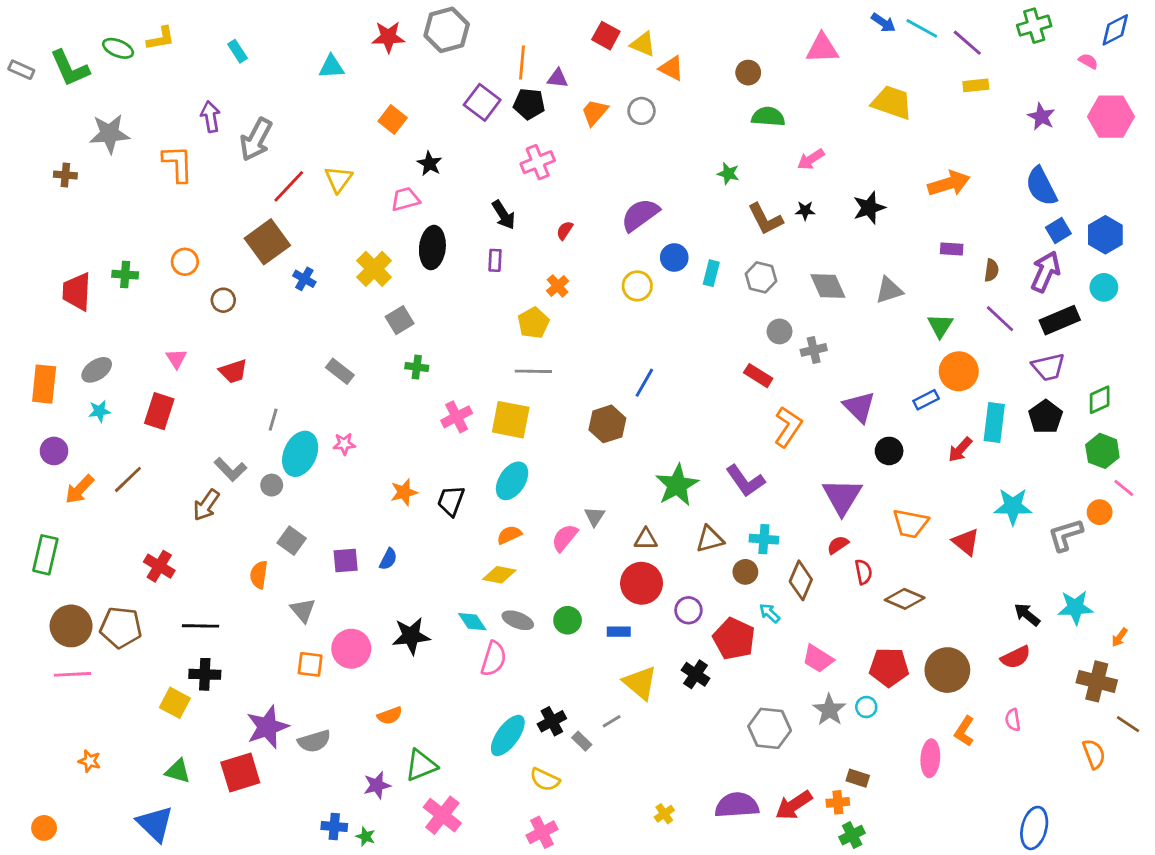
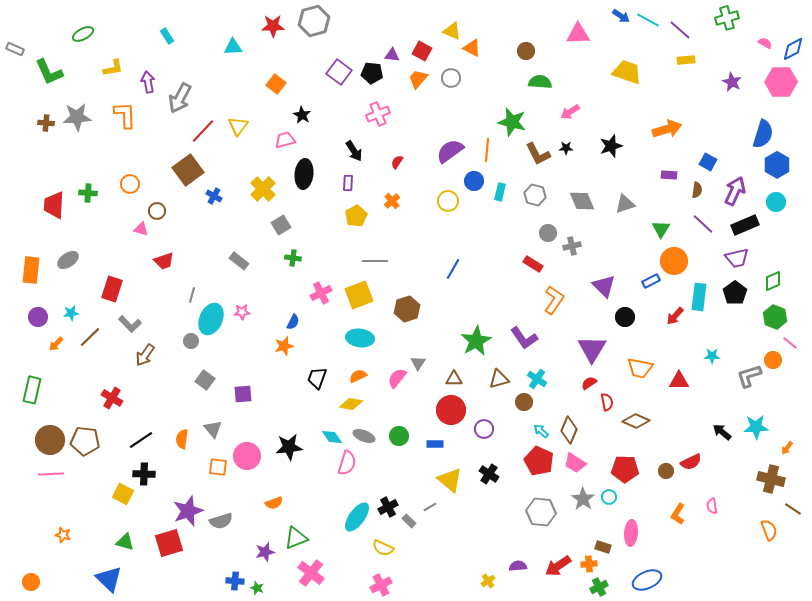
blue diamond: (1115, 30) -> (793, 49), moved
red square: (606, 36) -> (422, 51), moved
yellow L-shape: (161, 38) -> (113, 68), moved
green ellipse: (118, 48) -> (83, 34), turned -50
orange line: (522, 63) -> (487, 150), moved
green L-shape: (70, 68) -> (49, 72), moved
gray star: (109, 134) -> (77, 117), moved
green star: (728, 174) -> (512, 122), size x1.8
blue semicircle: (1041, 186) -> (763, 134), moved, turned -136
blue square: (1058, 230) -> (708, 162), moved, turned -30
yellow pentagon: (533, 323) -> (356, 216), moved
pink triangle: (176, 358) -> (141, 229), moved, turned -42
cyan star: (100, 411) -> (71, 313), moved
yellow square: (511, 420) -> (359, 295), turned -32
brown hexagon: (607, 424) -> (407, 309), moved
gray L-shape: (230, 469) -> (130, 324), moved
cyan ellipse: (512, 481) -> (360, 338), turned 64
orange arrow: (80, 489) -> (56, 344), size x0.7
black trapezoid: (451, 501) -> (317, 378), moved
cyan star: (1013, 506) -> (712, 356), size x0.6
cyan cross: (764, 539) -> (537, 379), turned 30
red triangle: (966, 542) -> (679, 381), turned -40
blue semicircle: (388, 559) -> (293, 322), moved
orange semicircle: (259, 575) -> (182, 439), moved
brown diamond: (801, 580) -> (569, 430), moved
black line: (201, 626) -> (141, 440), turned -35
red pentagon: (734, 639) -> (539, 461), moved
red semicircle: (1016, 657) -> (691, 462), moved
brown circle: (947, 670) -> (666, 471), size x0.5
pink ellipse: (930, 758) -> (631, 533), moved
purple semicircle: (737, 805) -> (518, 566), size x0.6
yellow cross: (664, 814) -> (488, 581), moved
blue ellipse: (1034, 828) -> (647, 580), moved, turned 52

